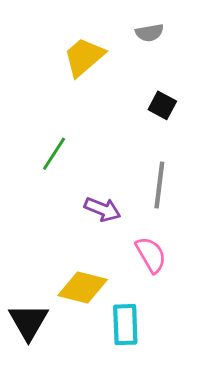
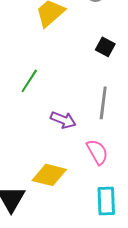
cyan rectangle: (125, 325) -> (106, 201), moved

